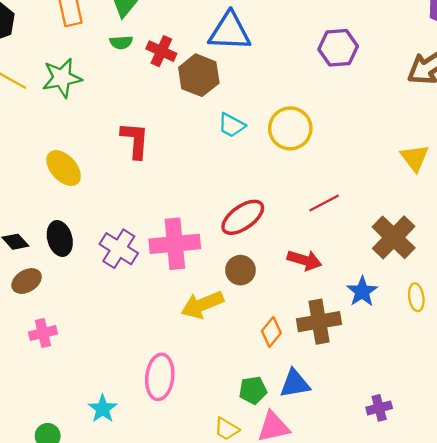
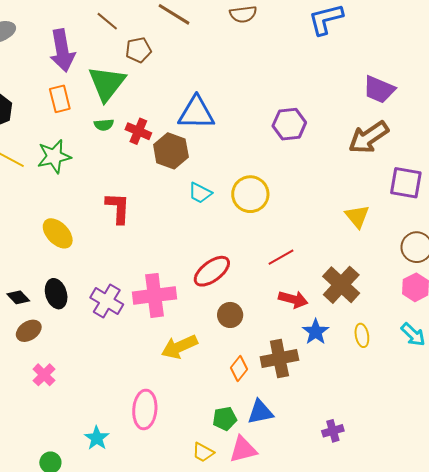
red arrow: (304, 260) -> (293, 299), moved
brown circle: (240, 270) -> (230, 315), moved
pink cross: (43, 333) -> (44, 375), turned -30

